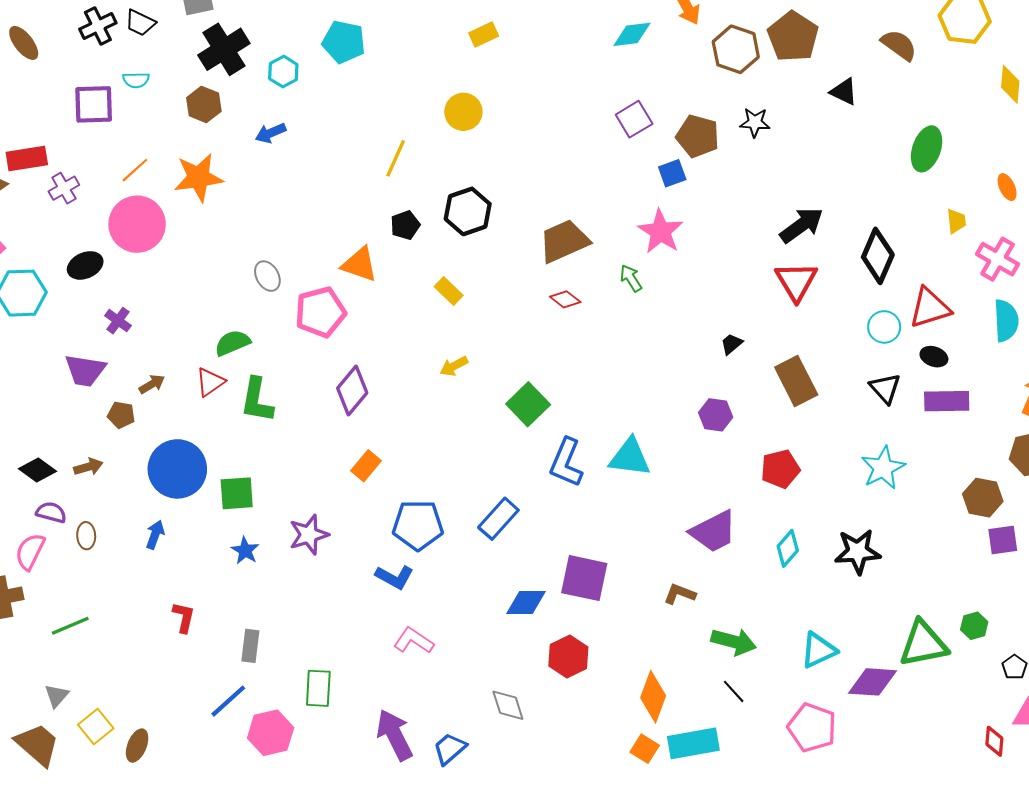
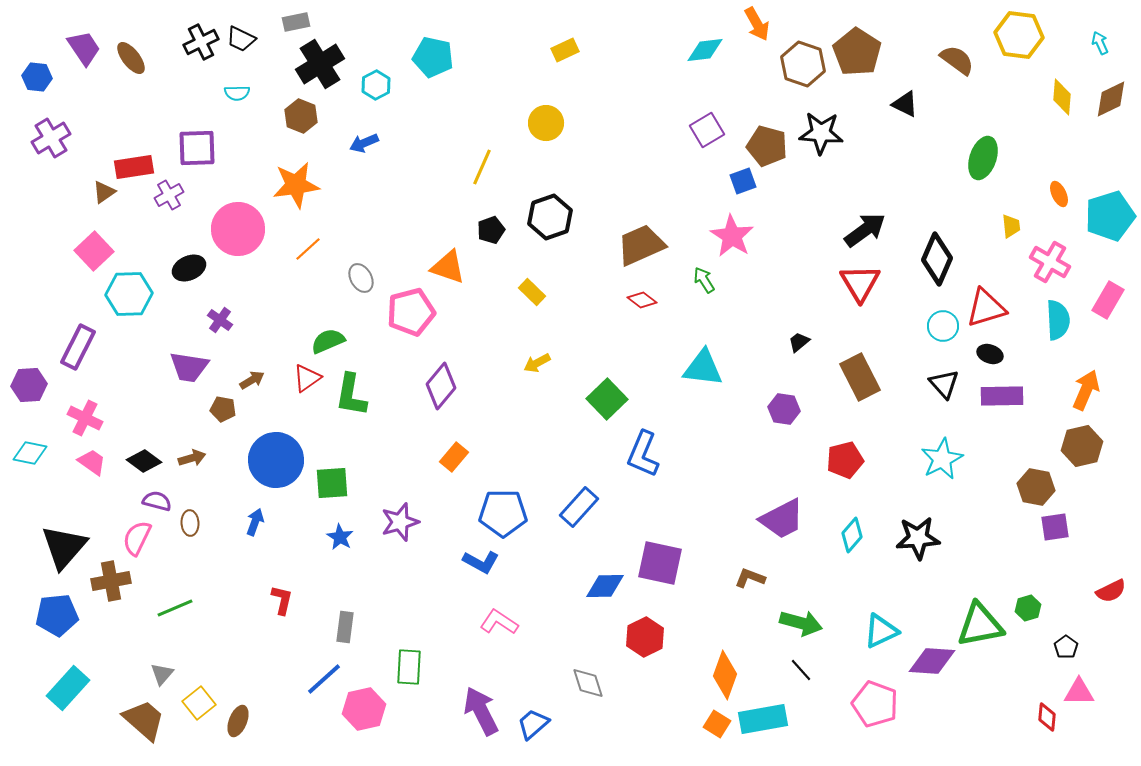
purple square: (94, 104) -> (197, 148), moved
black star: (755, 122) -> (821, 133), size x1.5
orange line: (135, 170) -> (308, 249), moved
cyan triangle: (630, 457) -> (703, 368), moved

